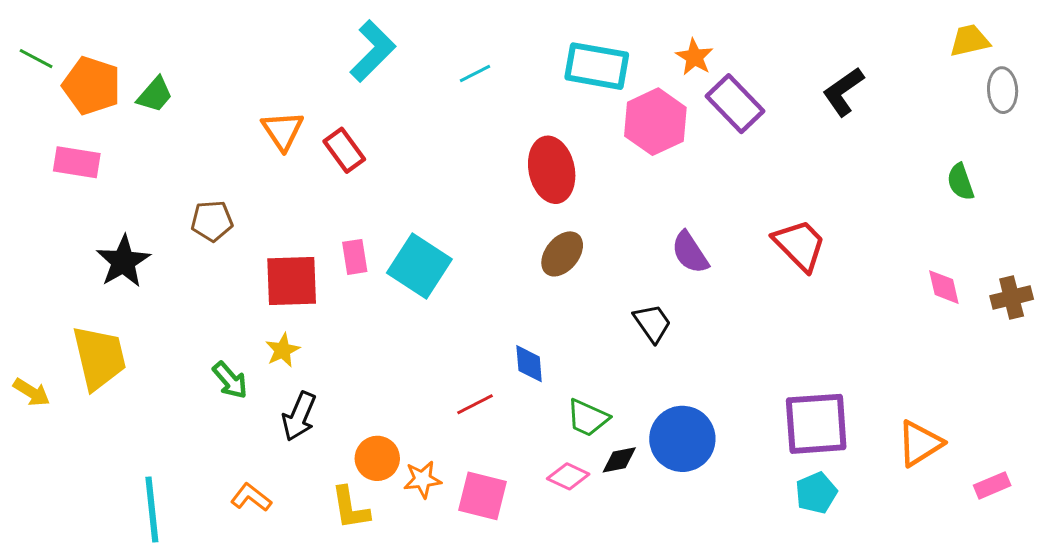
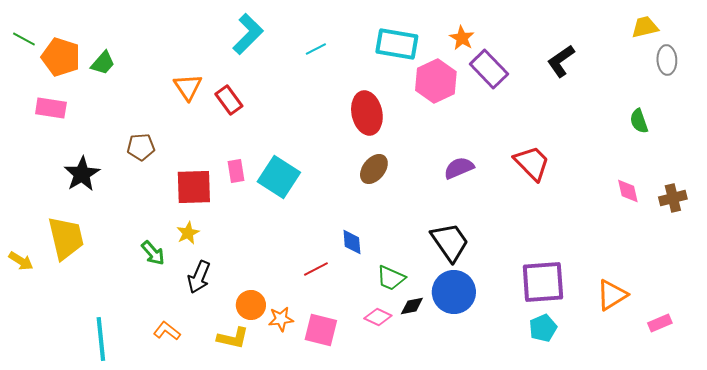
purple semicircle: (690, 252) -> (459, 168), turned 100
black trapezoid: (652, 323) -> (450, 242), moved, size x1.5
yellow L-shape: (350, 508) -> (233, 338), turned -68

